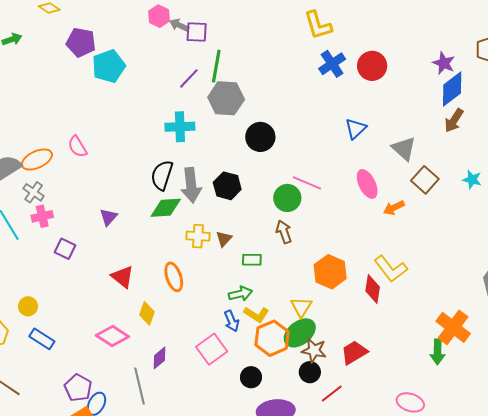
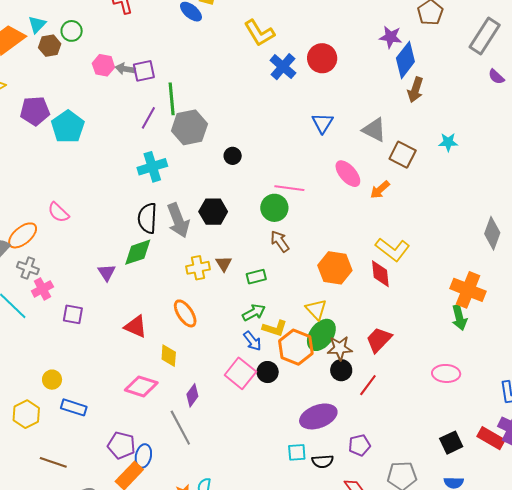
black circle: (260, 137) -> (233, 156), size x0.6
green diamond: (166, 208) -> (138, 252), moved
black circle: (251, 377) -> (268, 372), moved

